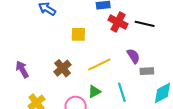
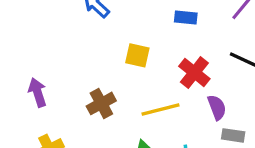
red cross: (118, 22) -> (194, 73), moved

